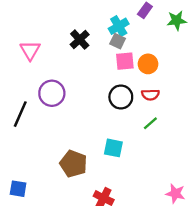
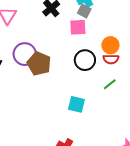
pink square: (125, 61) -> (78, 27), moved
orange circle: (148, 64) -> (110, 45), moved
brown pentagon: (73, 164) -> (39, 64), moved

